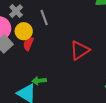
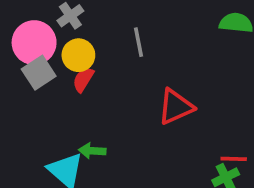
gray line: (44, 18) -> (139, 42), moved

